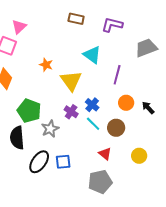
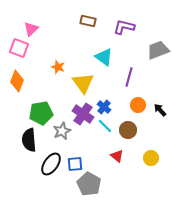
green pentagon: (29, 111) -> (41, 113), turned -30
purple cross: (71, 112) -> (83, 114), size x1.5
gray pentagon: (100, 182) -> (89, 184), moved, turned -30

